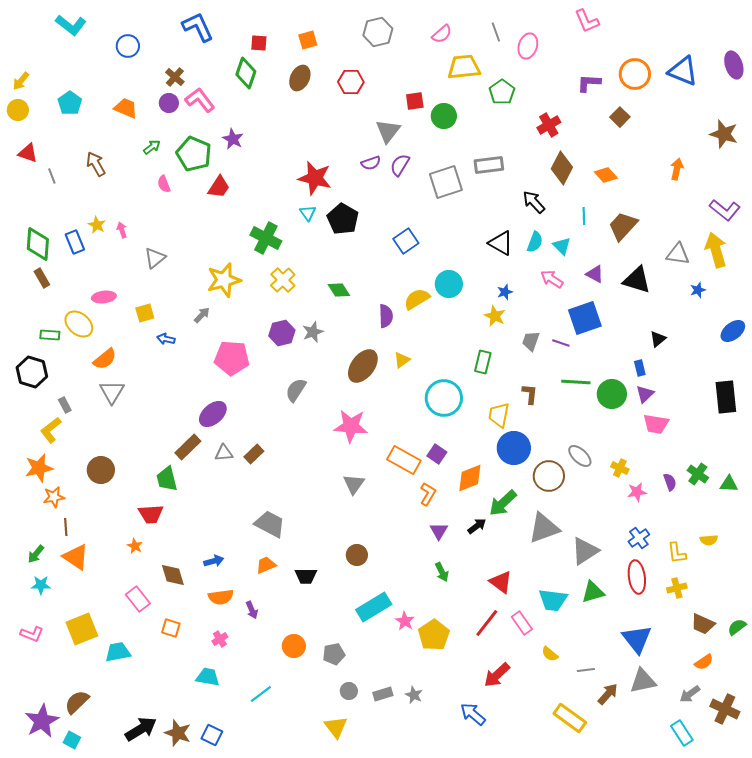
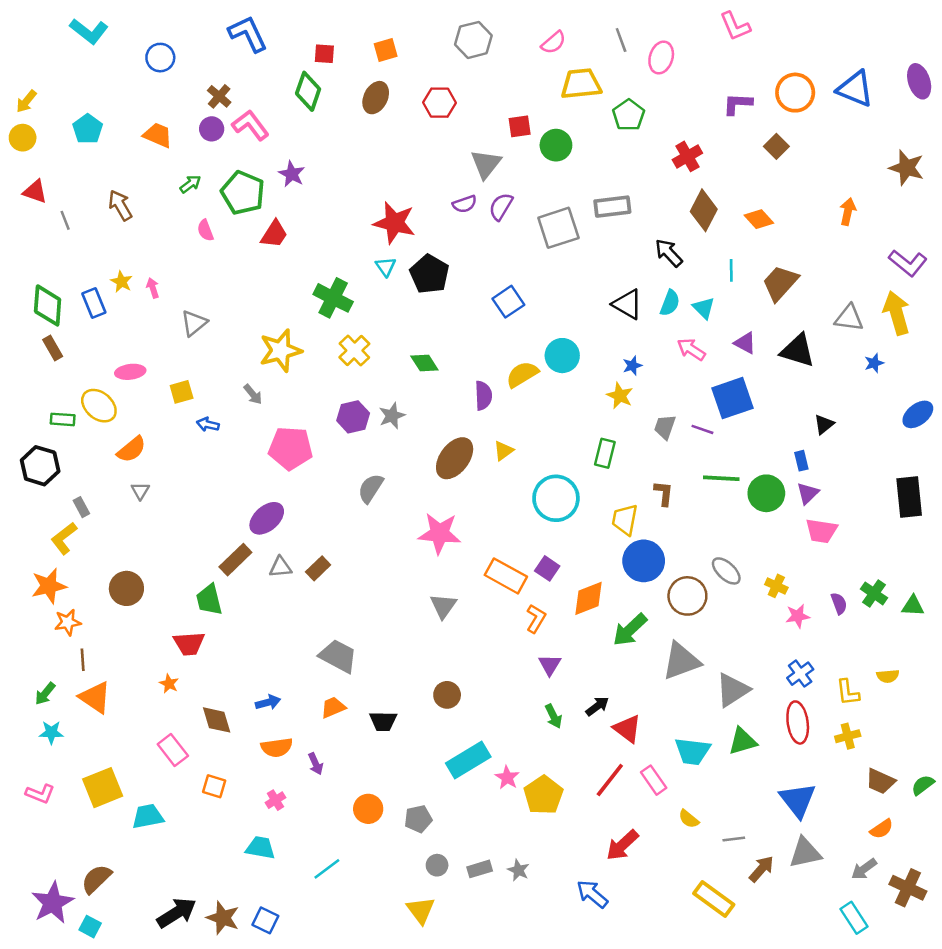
gray arrow: (202, 315) -> (253, 394), turned 96
gray triangle: (112, 392) -> (140, 491), size x0.6
black arrow: (477, 526) -> (597, 706), moved

